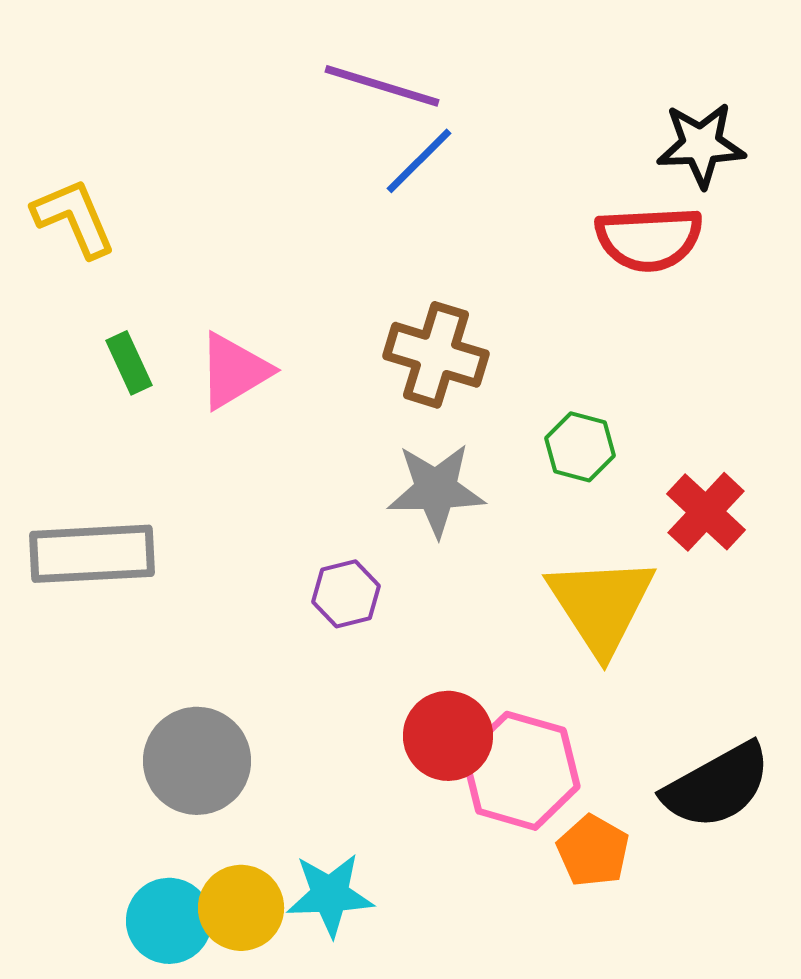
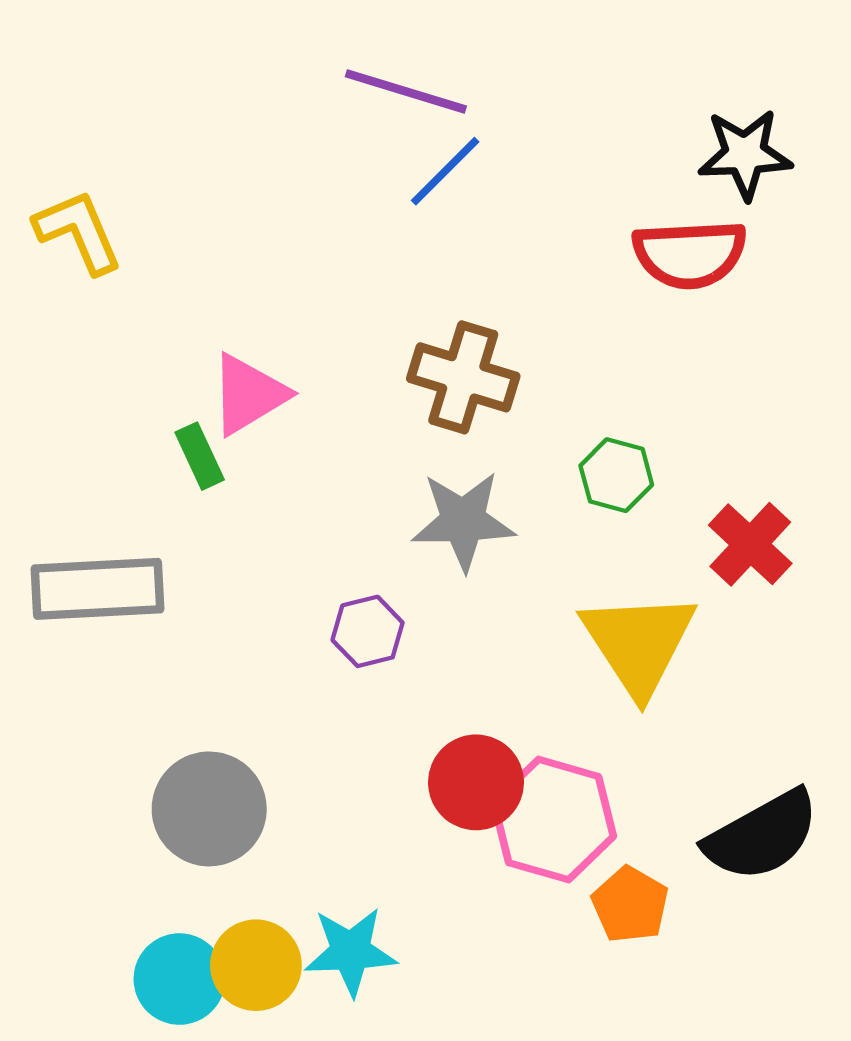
green rectangle: (129, 363) -> (200, 456), moved

